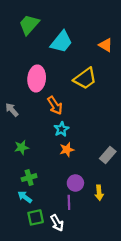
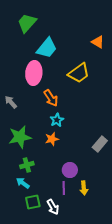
cyan trapezoid: (61, 42) -> (47, 48), moved
green star: (22, 147) -> (20, 137), size x1.6
orange star: (67, 150) -> (52, 139), moved
yellow arrow: (99, 193) -> (84, 188), moved

